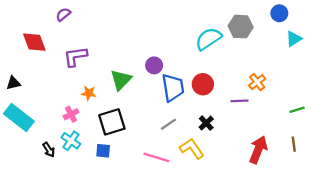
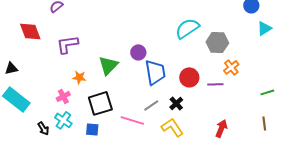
gray hexagon: (241, 27) -> (217, 42), moved
red circle: (203, 84) -> (189, 77), moved
black cross: (206, 123) -> (176, 103), moved
red arrow: (258, 150) -> (221, 128), moved, size x0.7
pink line: (156, 157) -> (132, 120), moved

